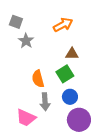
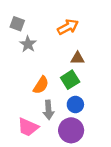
orange semicircle: (38, 79) -> (41, 85), turned -132
purple circle: (79, 120) -> (71, 130), moved

